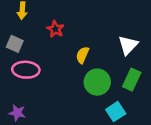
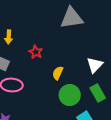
green rectangle: (132, 80) -> (98, 93), turned -54

